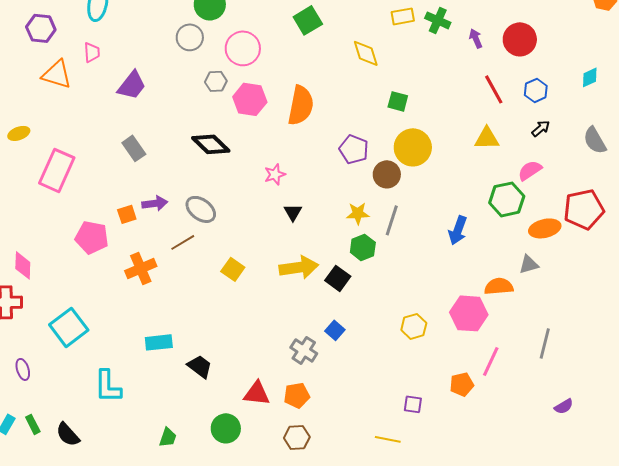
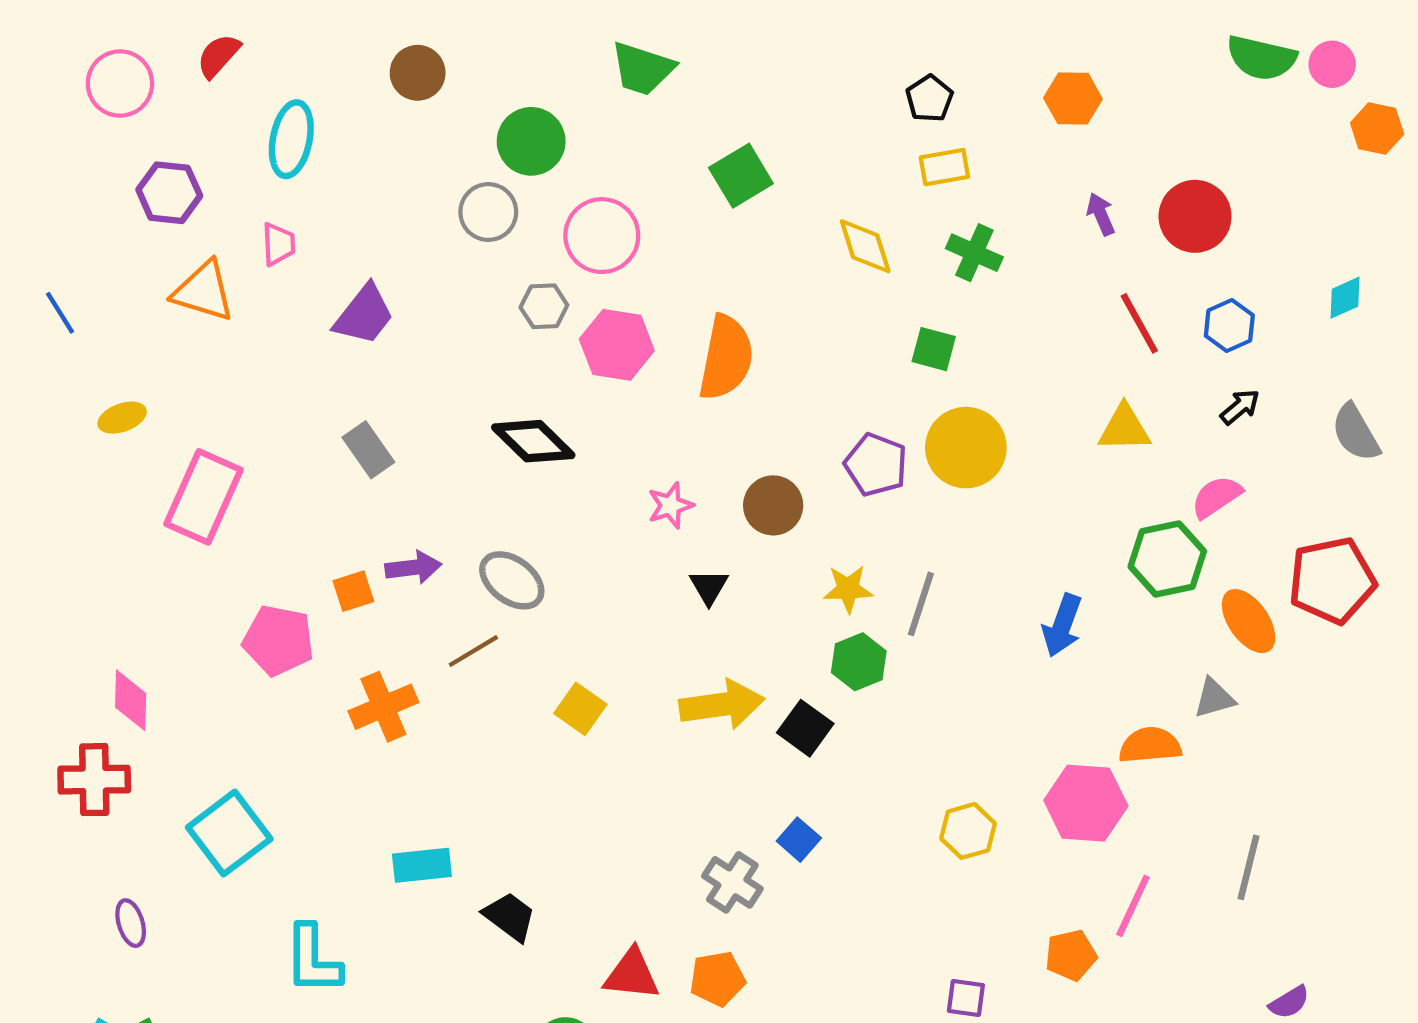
green cross: (438, 20) -> (974, 253), moved
purple pentagon: (354, 149) -> (876, 465), moved
brown circle: (387, 174) -> (773, 505), moved
orange ellipse: (545, 228) -> (1249, 621), turned 68

